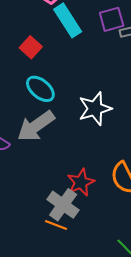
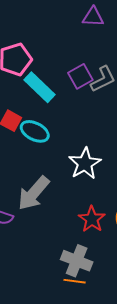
cyan ellipse: (40, 89) -> (35, 131), moved
red star: (81, 182) -> (92, 219), moved

